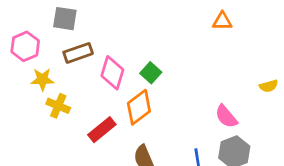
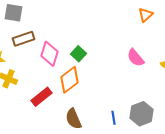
orange triangle: (222, 21) -> (146, 15), moved, turned -42
pink semicircle: (226, 116) -> (136, 58), moved

